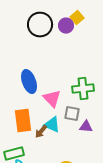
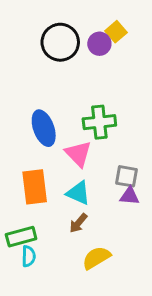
green cross: (83, 89) -> (99, 122), moved
gray square: (72, 114) -> (127, 176), moved
brown arrow: (41, 132) -> (78, 223), moved

